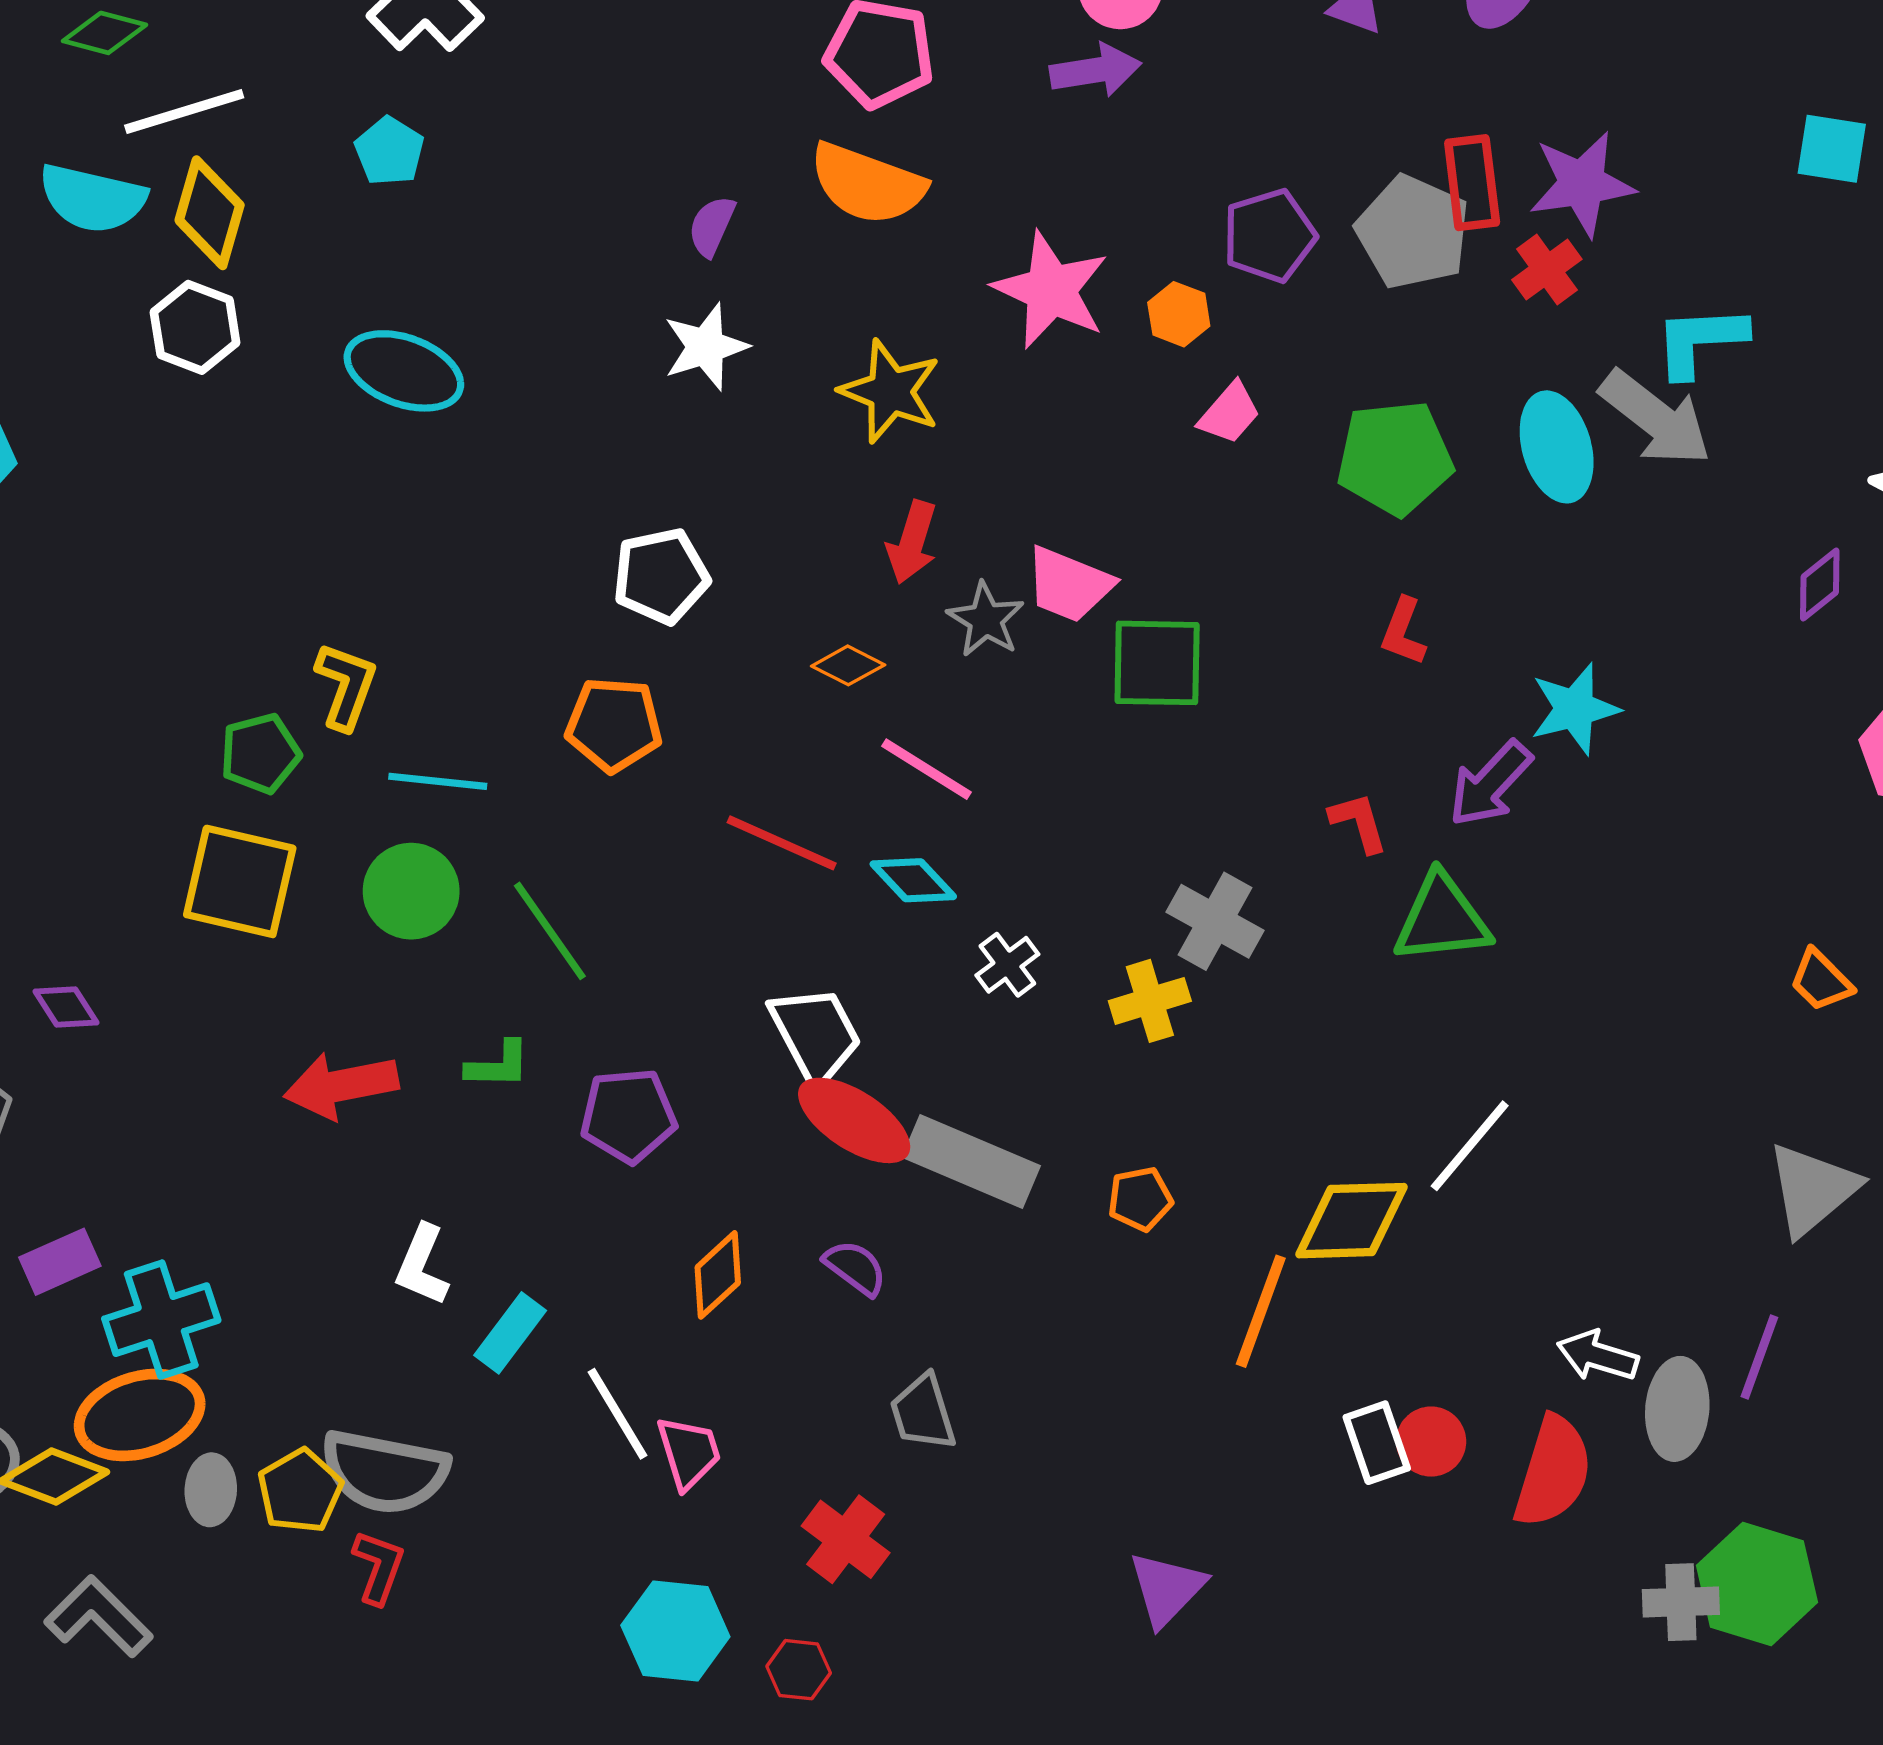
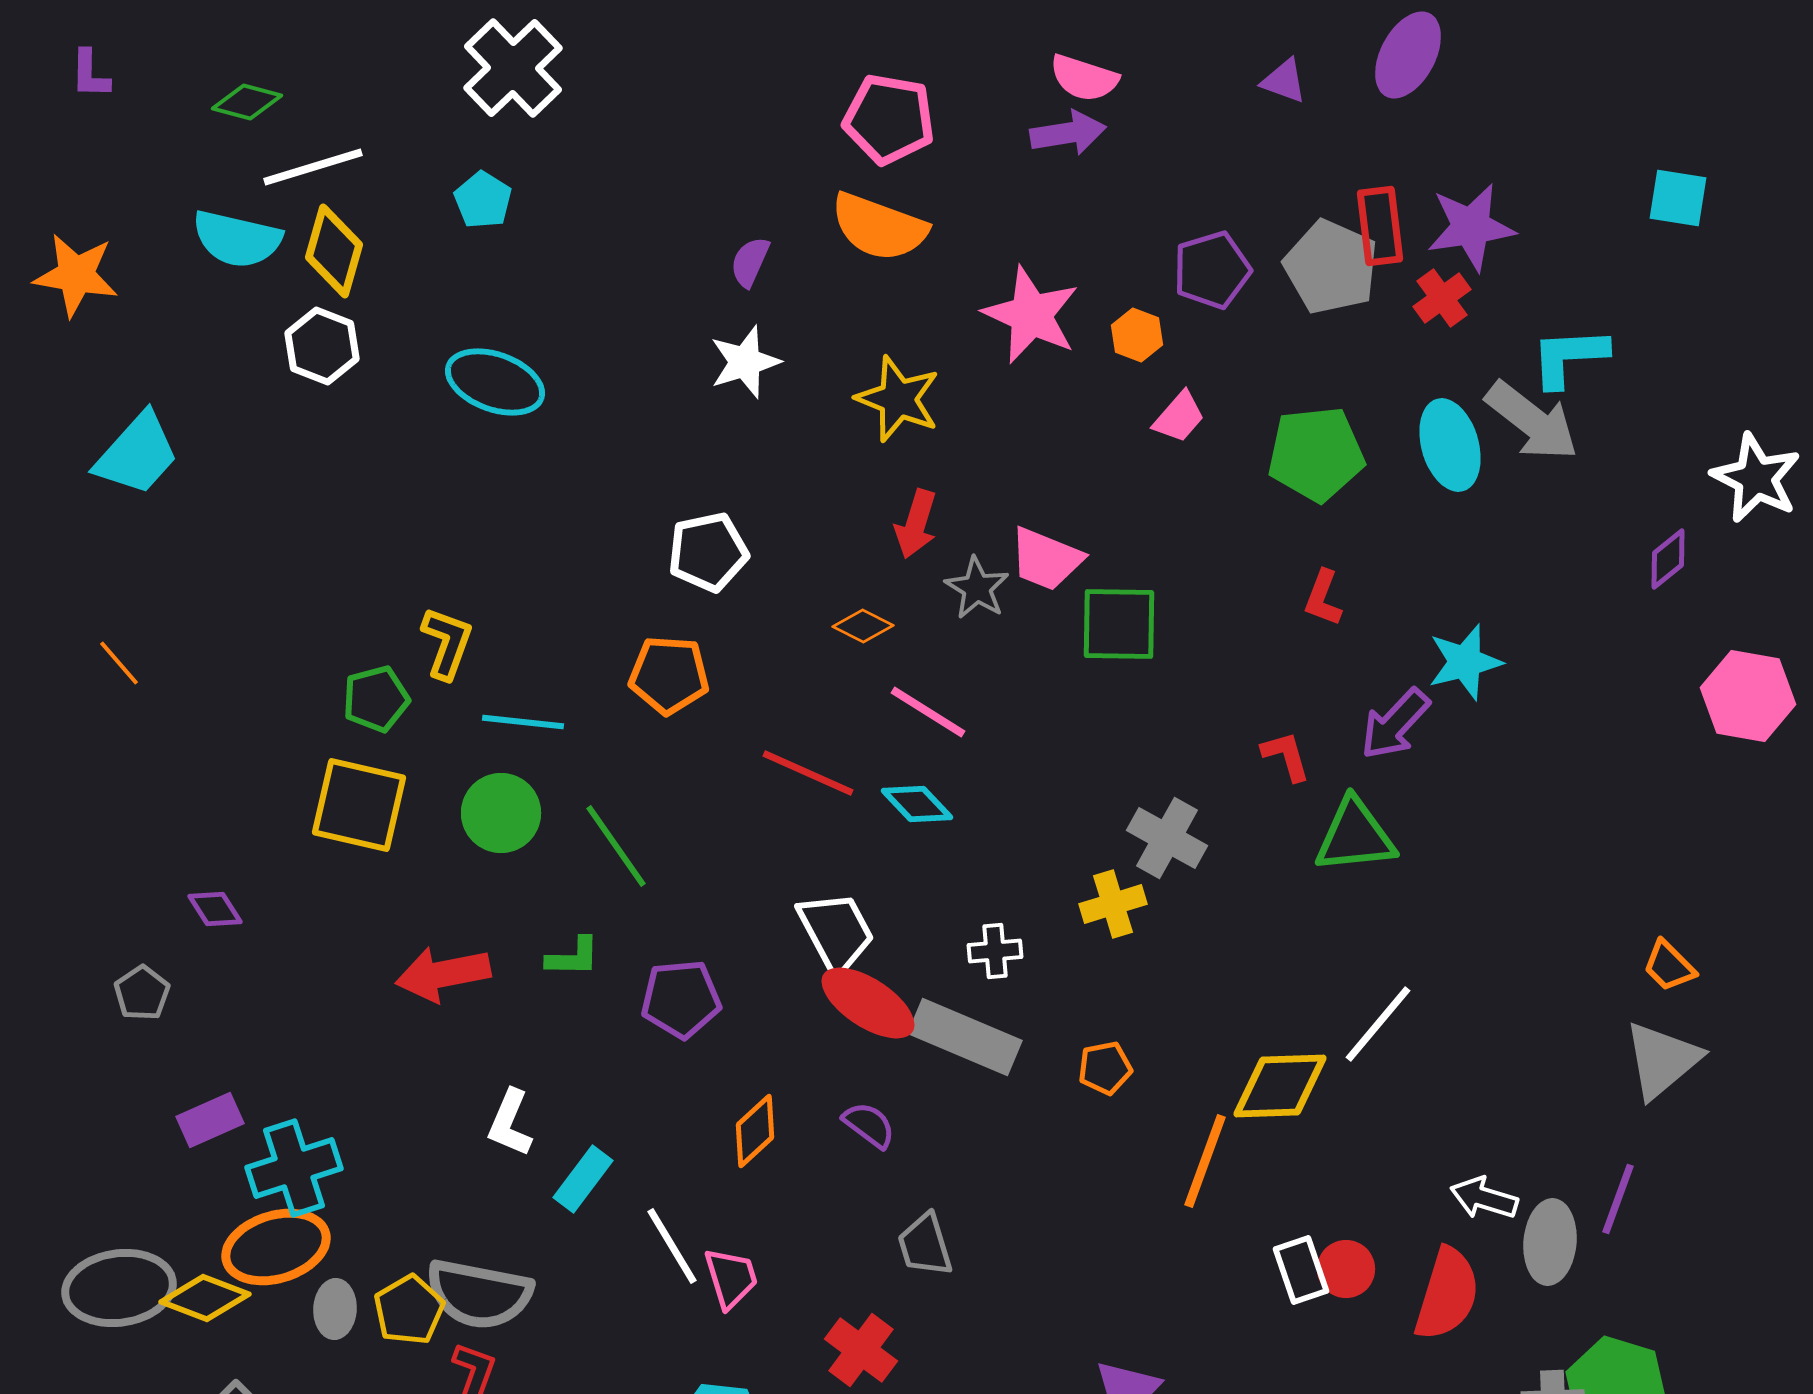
white cross: (1007, 965) -> (995, 951), moved, turned 32
orange trapezoid: (1821, 980) -> (1669, 966), moved

